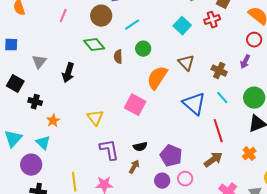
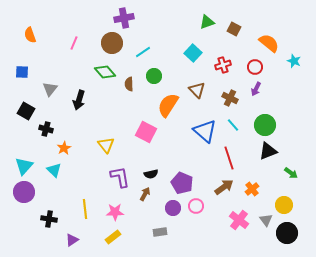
red cross: (212, 20) -> (223, 65), moved
red circle: (254, 40) -> (255, 67), moved
orange cross: (249, 154) -> (252, 189), moved
purple circle: (31, 165) -> (24, 192), moved

